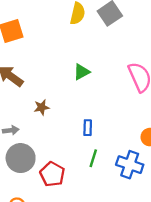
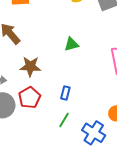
brown star: (42, 107) -> (30, 66), size x1.5
red pentagon: (52, 174) -> (30, 98), moved

